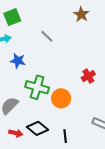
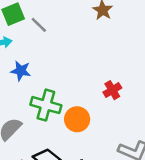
gray line: (47, 36) -> (39, 25), moved

